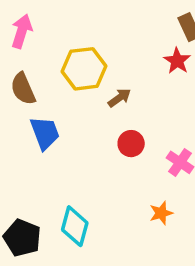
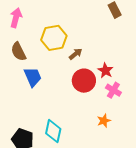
red star: (177, 61) -> (105, 71), moved
red circle: (131, 144) -> (84, 81), size x1.5

